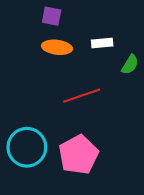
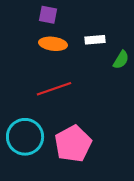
red line: (82, 96) -> (54, 89), moved

